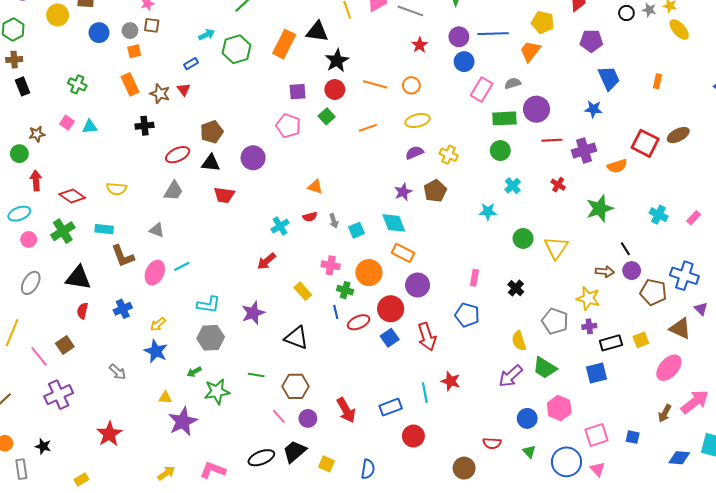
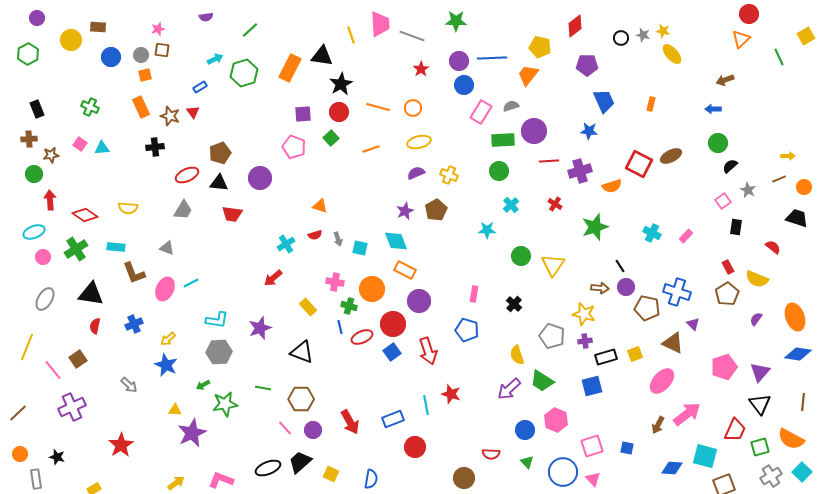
brown cross: (14, 60) -> (29, 139), moved
cyan square: (357, 230) -> (360, 248), turned 35

